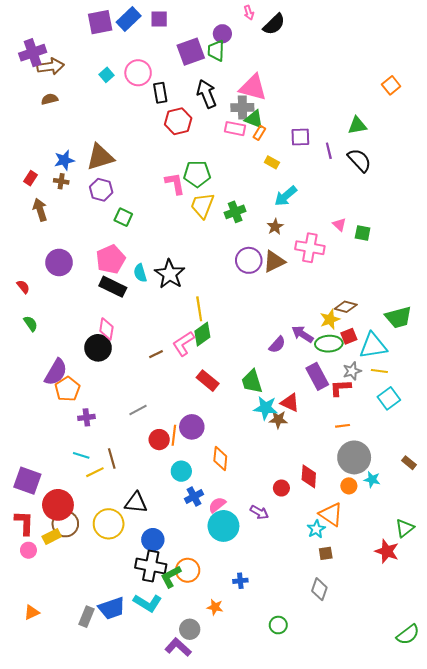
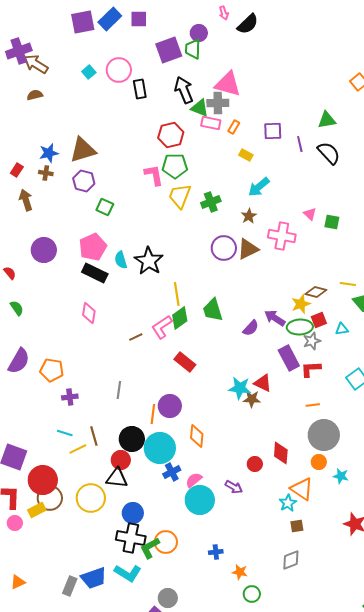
brown arrow: (51, 66) -> (36, 64), turned -140
green triangle: (254, 119) -> (200, 108), moved
red hexagon: (178, 121) -> (171, 135), moved
cyan triangle: (373, 346) -> (342, 329), size x0.5
black circle: (98, 348) -> (132, 439), moved
gray star: (352, 371) -> (312, 341), moved
yellow line: (379, 371) -> (348, 284), moved
purple semicircle: (56, 372) -> (19, 361), moved
green trapezoid: (252, 382) -> (213, 310), moved
orange pentagon: (67, 389) -> (52, 370), turned -30
gray line: (138, 410) -> (119, 390), turned -54
red circle: (159, 440) -> (121, 460), moved
cyan circle: (181, 471) -> (160, 448), size x1.6
cyan star: (372, 480) -> (341, 476), moved
gray diamond: (319, 589) -> (291, 560), turned 50
orange star: (215, 607) -> (240, 572), moved

